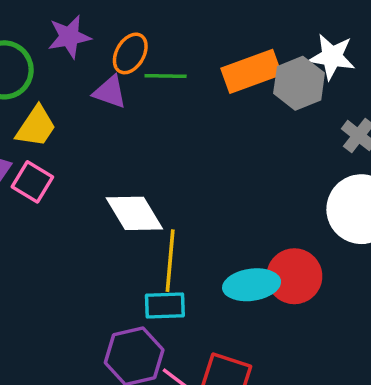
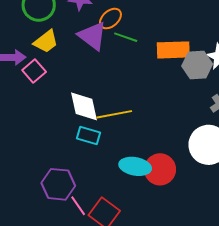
purple triangle: (110, 92) -> (92, 36), size x1.5
yellow line: (170, 261) -> (114, 114), moved, turned 56
cyan rectangle: (165, 306) -> (88, 136), moved

